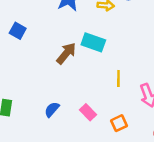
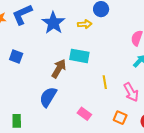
blue semicircle: (52, 110) -> (48, 97), moved, size x1.5
orange square: (119, 123) -> (120, 118), moved, turned -32

